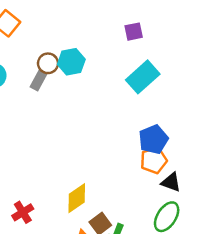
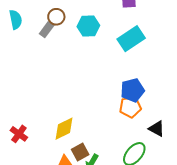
cyan hexagon: (71, 62) -> (88, 26), moved
black triangle: (171, 182) -> (157, 129), moved
red cross: (23, 212) -> (19, 134), turned -30

